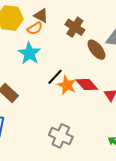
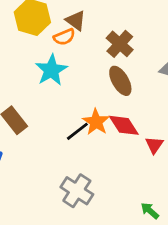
brown ellipse: (96, 50) -> (120, 81), moved
black line: (55, 77) -> (77, 131), moved

